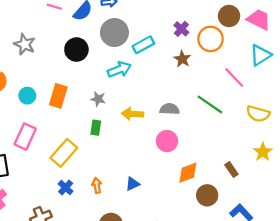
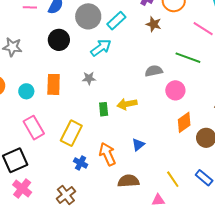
yellow arrow: (132, 114) -> (127, 104), moved
green rectangle: (96, 128) -> (104, 109), moved
pink rectangle: (25, 137) -> (34, 128), turned -40
pink circle: (167, 141) -> (175, 90), moved
orange arrow: (97, 186) -> (107, 154), size x1.6

